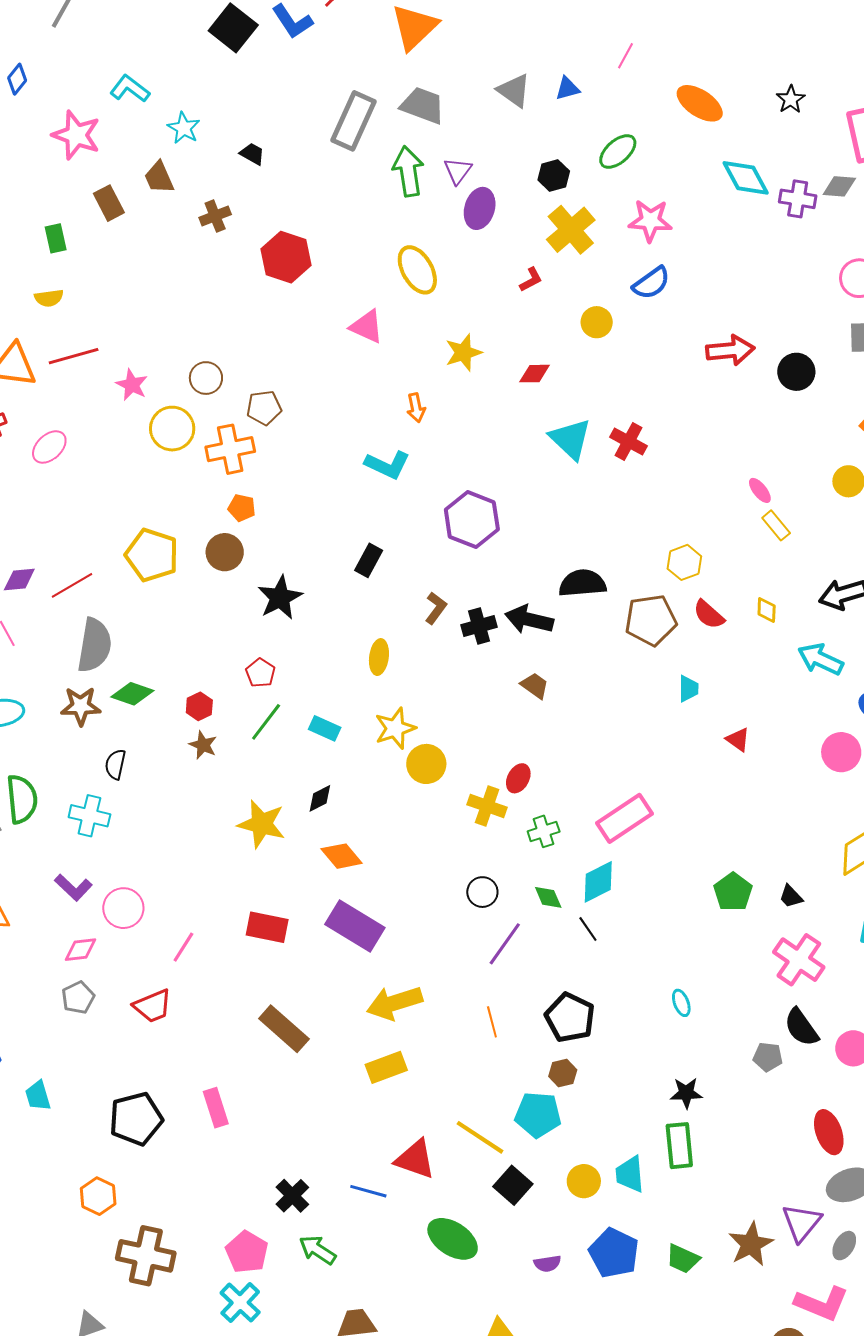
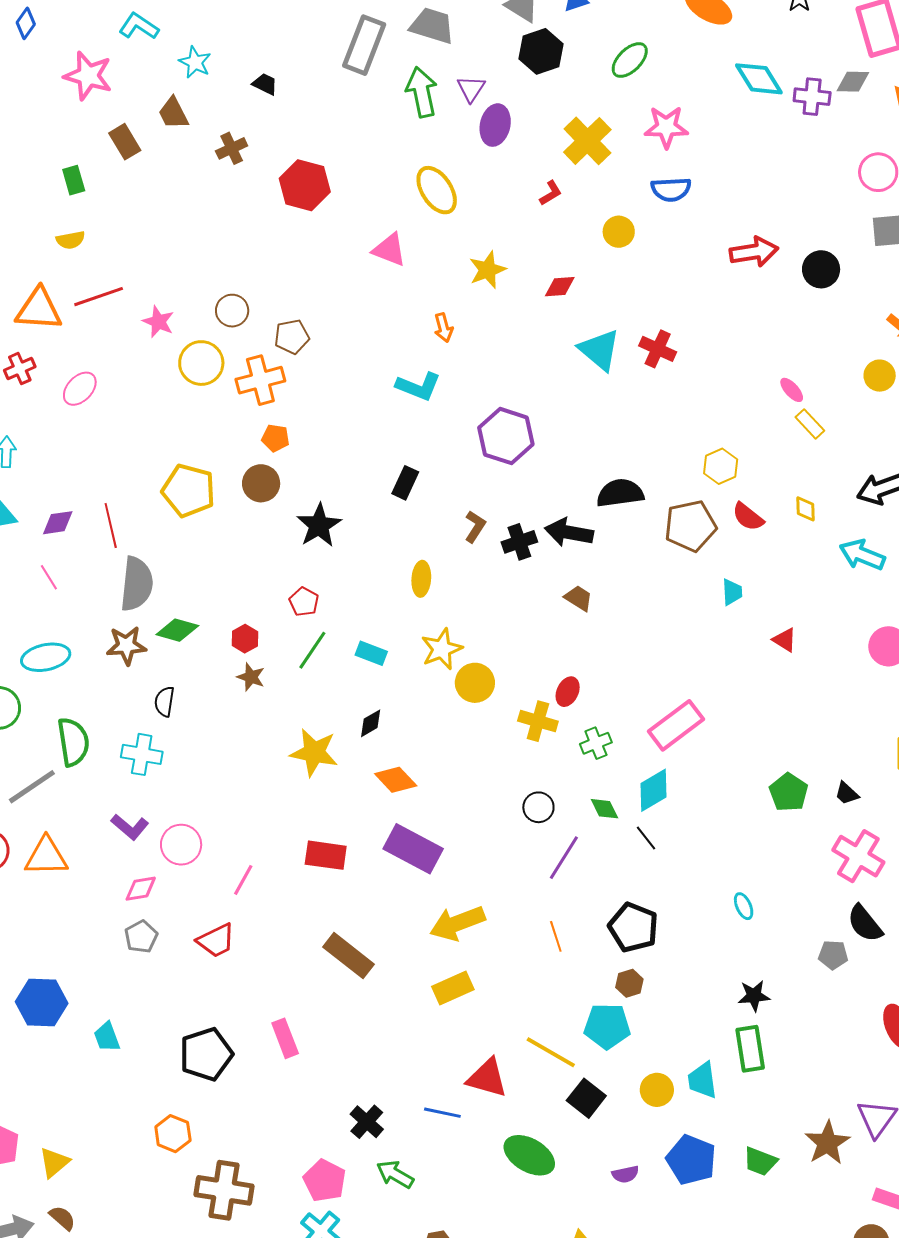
black hexagon: (554, 176) -> (541, 51), moved, size x1.4
blue semicircle: (651, 283) -> (671, 189), turned 36
red line: (72, 585) -> (111, 525), turned -69

